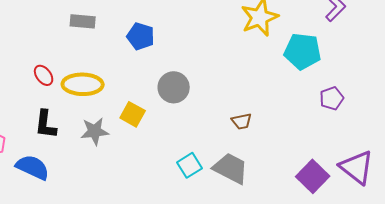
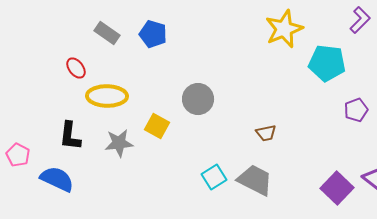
gray rectangle: (83, 21) -> (107, 33), turned 30
blue pentagon: (141, 36) -> (153, 34), moved
red ellipse: (44, 75) -> (76, 68), moved

